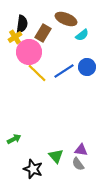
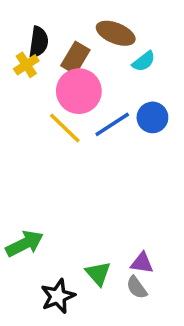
pink circle: (29, 52) -> (79, 91), moved
green arrow: (14, 139) -> (25, 244), size x1.5
black star: (33, 169) -> (58, 296), turned 30

